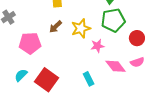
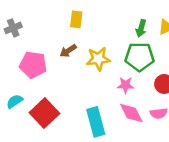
pink star: (98, 46) -> (126, 85), moved
cyan rectangle: (89, 79) -> (96, 122), size x1.6

